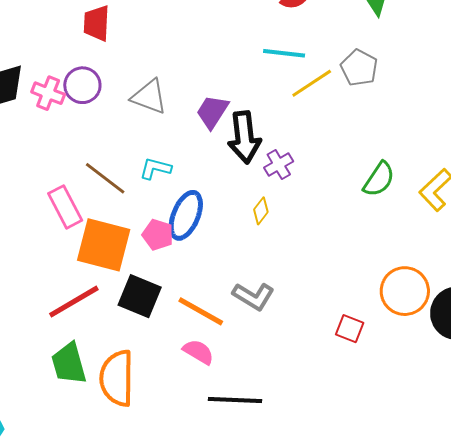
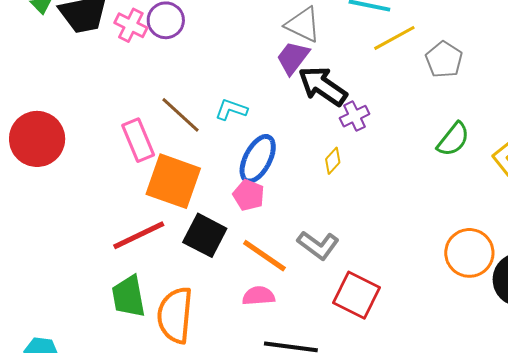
gray pentagon: (359, 68) -> (444, 60), moved
gray triangle: (149, 97) -> (303, 24), moved
black arrow: (244, 137) -> (323, 86), turned 126
pink pentagon: (158, 235) -> (249, 195), moved
red square: (350, 329) -> (357, 295), moved, size x1.6
pink semicircle: (198, 352) -> (259, 296), turned -40

